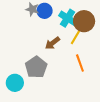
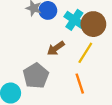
yellow line: (77, 35) -> (85, 53), moved
orange line: (80, 63) -> (80, 84), moved

